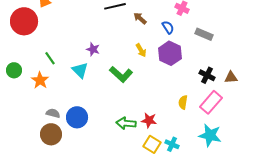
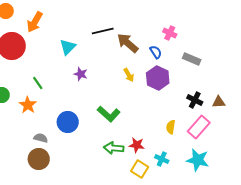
brown arrow: (140, 18) -> (128, 43), size x1.6
cyan triangle: (80, 70) -> (68, 47), moved, turned 30
green L-shape: (121, 74) -> (109, 114), moved
blue circle: (77, 117) -> (68, 122), moved
cyan cross: (172, 144) -> (162, 159), moved

